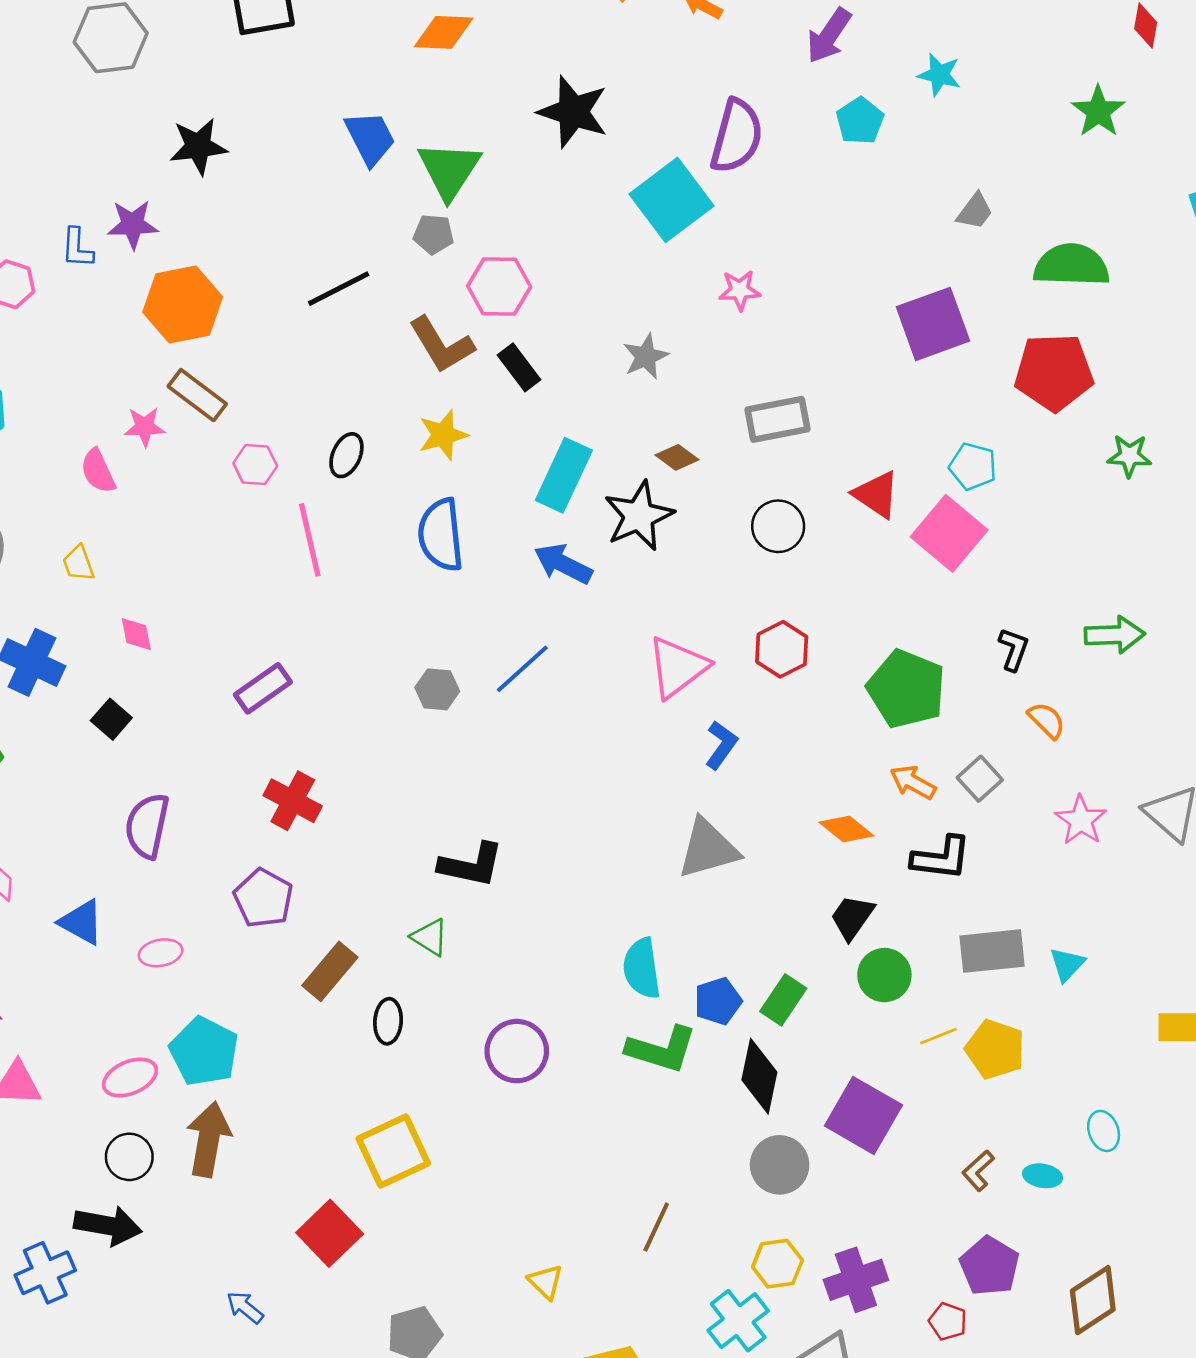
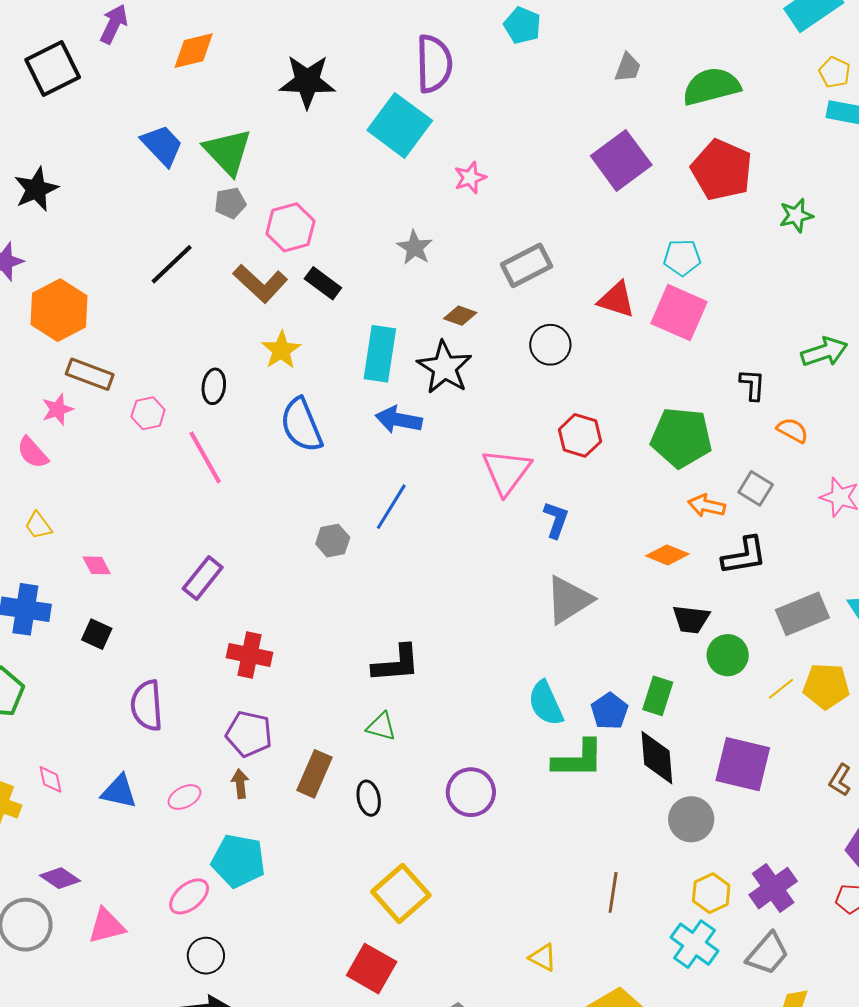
red pentagon: (1054, 372) -> (722, 170), turned -30
black trapezoid: (852, 917) -> (691, 619), turned -102
brown arrow: (209, 1139) -> (240, 784), moved, size x0.5

